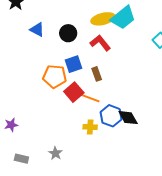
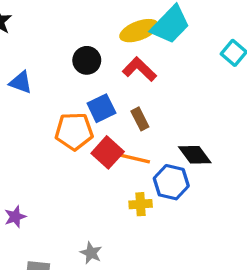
blue triangle: (37, 30) -> (21, 82), moved
black diamond: (128, 118) -> (195, 155), moved

